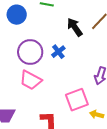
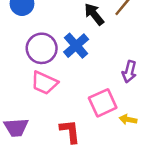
blue cross: (58, 52) -> (76, 46), size x1.5

